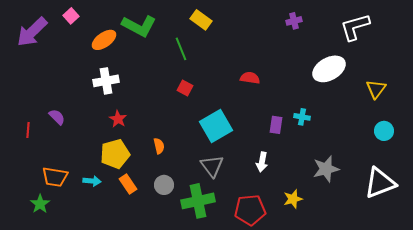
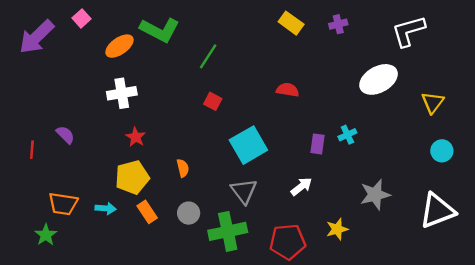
yellow rectangle: (201, 20) -> (291, 23), moved
green line: (181, 49) -> (208, 56), turned 55
cyan cross: (302, 117) -> (347, 135), turned -35
white arrow: (262, 162) -> (301, 187), turned -138

